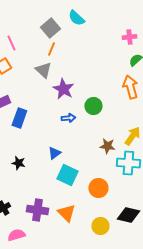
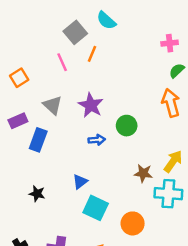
pink line: (11, 43) -> (62, 62), moved
orange line: (51, 49) -> (92, 54), moved
gray triangle: (43, 70) -> (53, 105), moved

